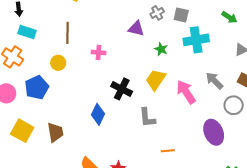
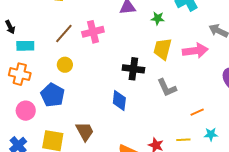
brown line: (67, 33) -> (64, 33), turned 60
pink cross: (99, 52) -> (93, 32), moved, size x1.5
pink arrow: (186, 92) -> (195, 51), turned 135

